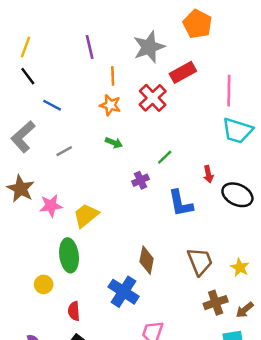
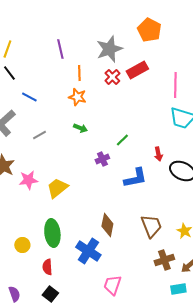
red cross: (153, 98) -> (112, 77), moved, size x0.7
blue L-shape: (180, 203) -> (135, 178), turned -90
green ellipse: (69, 255) -> (52, 233), moved

